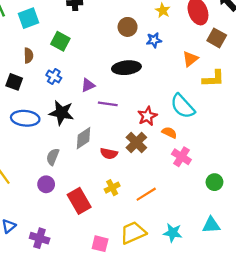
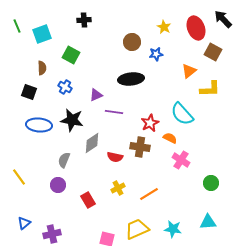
brown cross: (136, 142) -> (140, 147), turned -36
red rectangle: (79, 201) -> (88, 200), size x0.7
purple cross: (40, 238) -> (52, 234), turned -30

